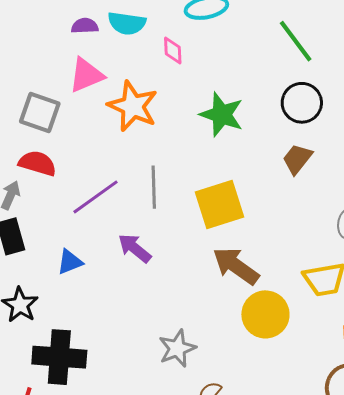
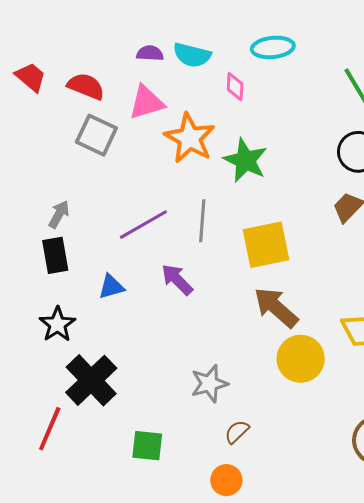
green star: (222, 115) -> (245, 160), moved
red semicircle: (37, 163) -> (86, 86), moved
black cross: (59, 357) -> (91, 380), turned 36

